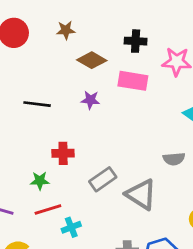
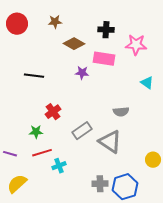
purple star: (90, 100) -> (82, 73), moved
red cross: (63, 153) -> (53, 112), turned -35
gray semicircle: (174, 159) -> (121, 112), moved

